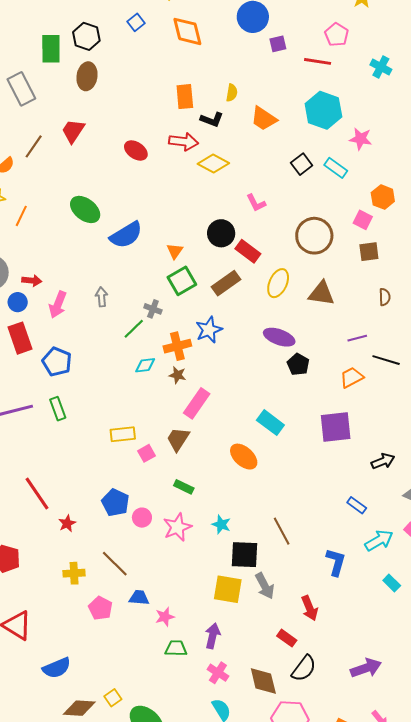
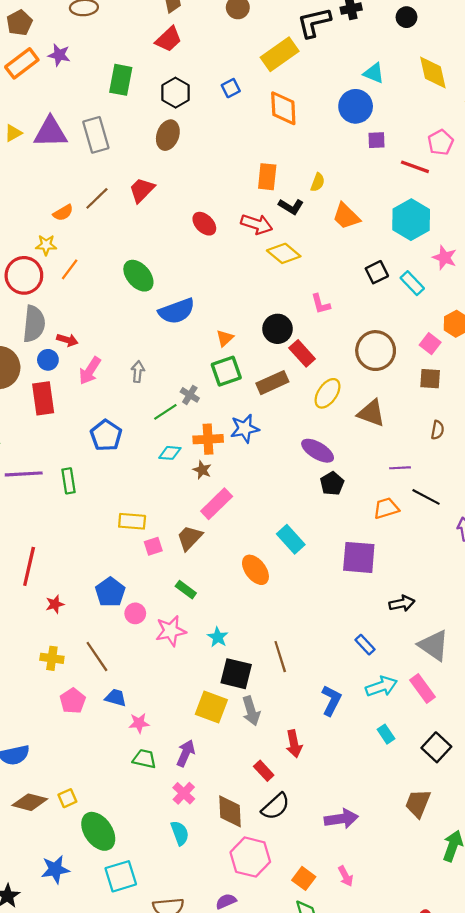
green rectangle: (51, 49) -> (121, 80), moved
blue pentagon: (57, 362) -> (106, 435), moved
red line: (37, 494) -> (29, 566), turned 36

